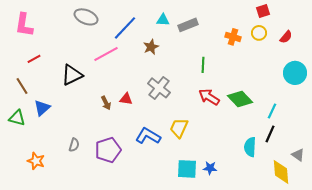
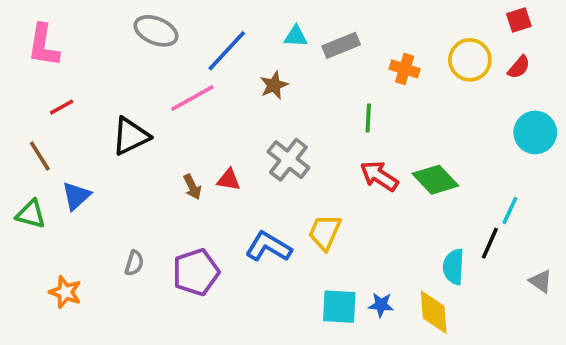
red square: (263, 11) -> (519, 20), moved
yellow circle: (259, 33) -> (470, 60), size x1.5
orange cross: (233, 37) -> (405, 69), moved
cyan line: (272, 111) -> (510, 210), moved
yellow diamond: (281, 172) -> (434, 312), moved

